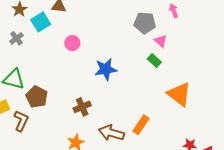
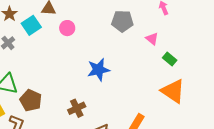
gray pentagon: (145, 23) -> (122, 21), moved
pink circle: (72, 43) -> (67, 28), moved
green rectangle: (154, 61) -> (170, 59), moved

